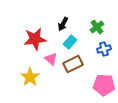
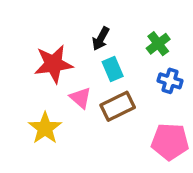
cyan rectangle: (70, 42) -> (113, 69), turned -64
blue cross: (104, 49) -> (170, 81), turned 32

